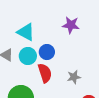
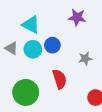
red semicircle: (45, 73) -> (60, 79), moved
gray star: (74, 77) -> (85, 59), moved

